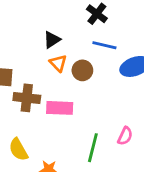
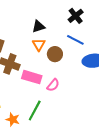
pink semicircle: (125, 136) -> (53, 85), moved
green line: (93, 148) -> (35, 110), moved

